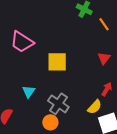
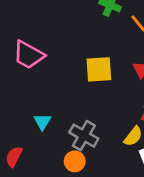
yellow square: (57, 62) -> (99, 69), moved

